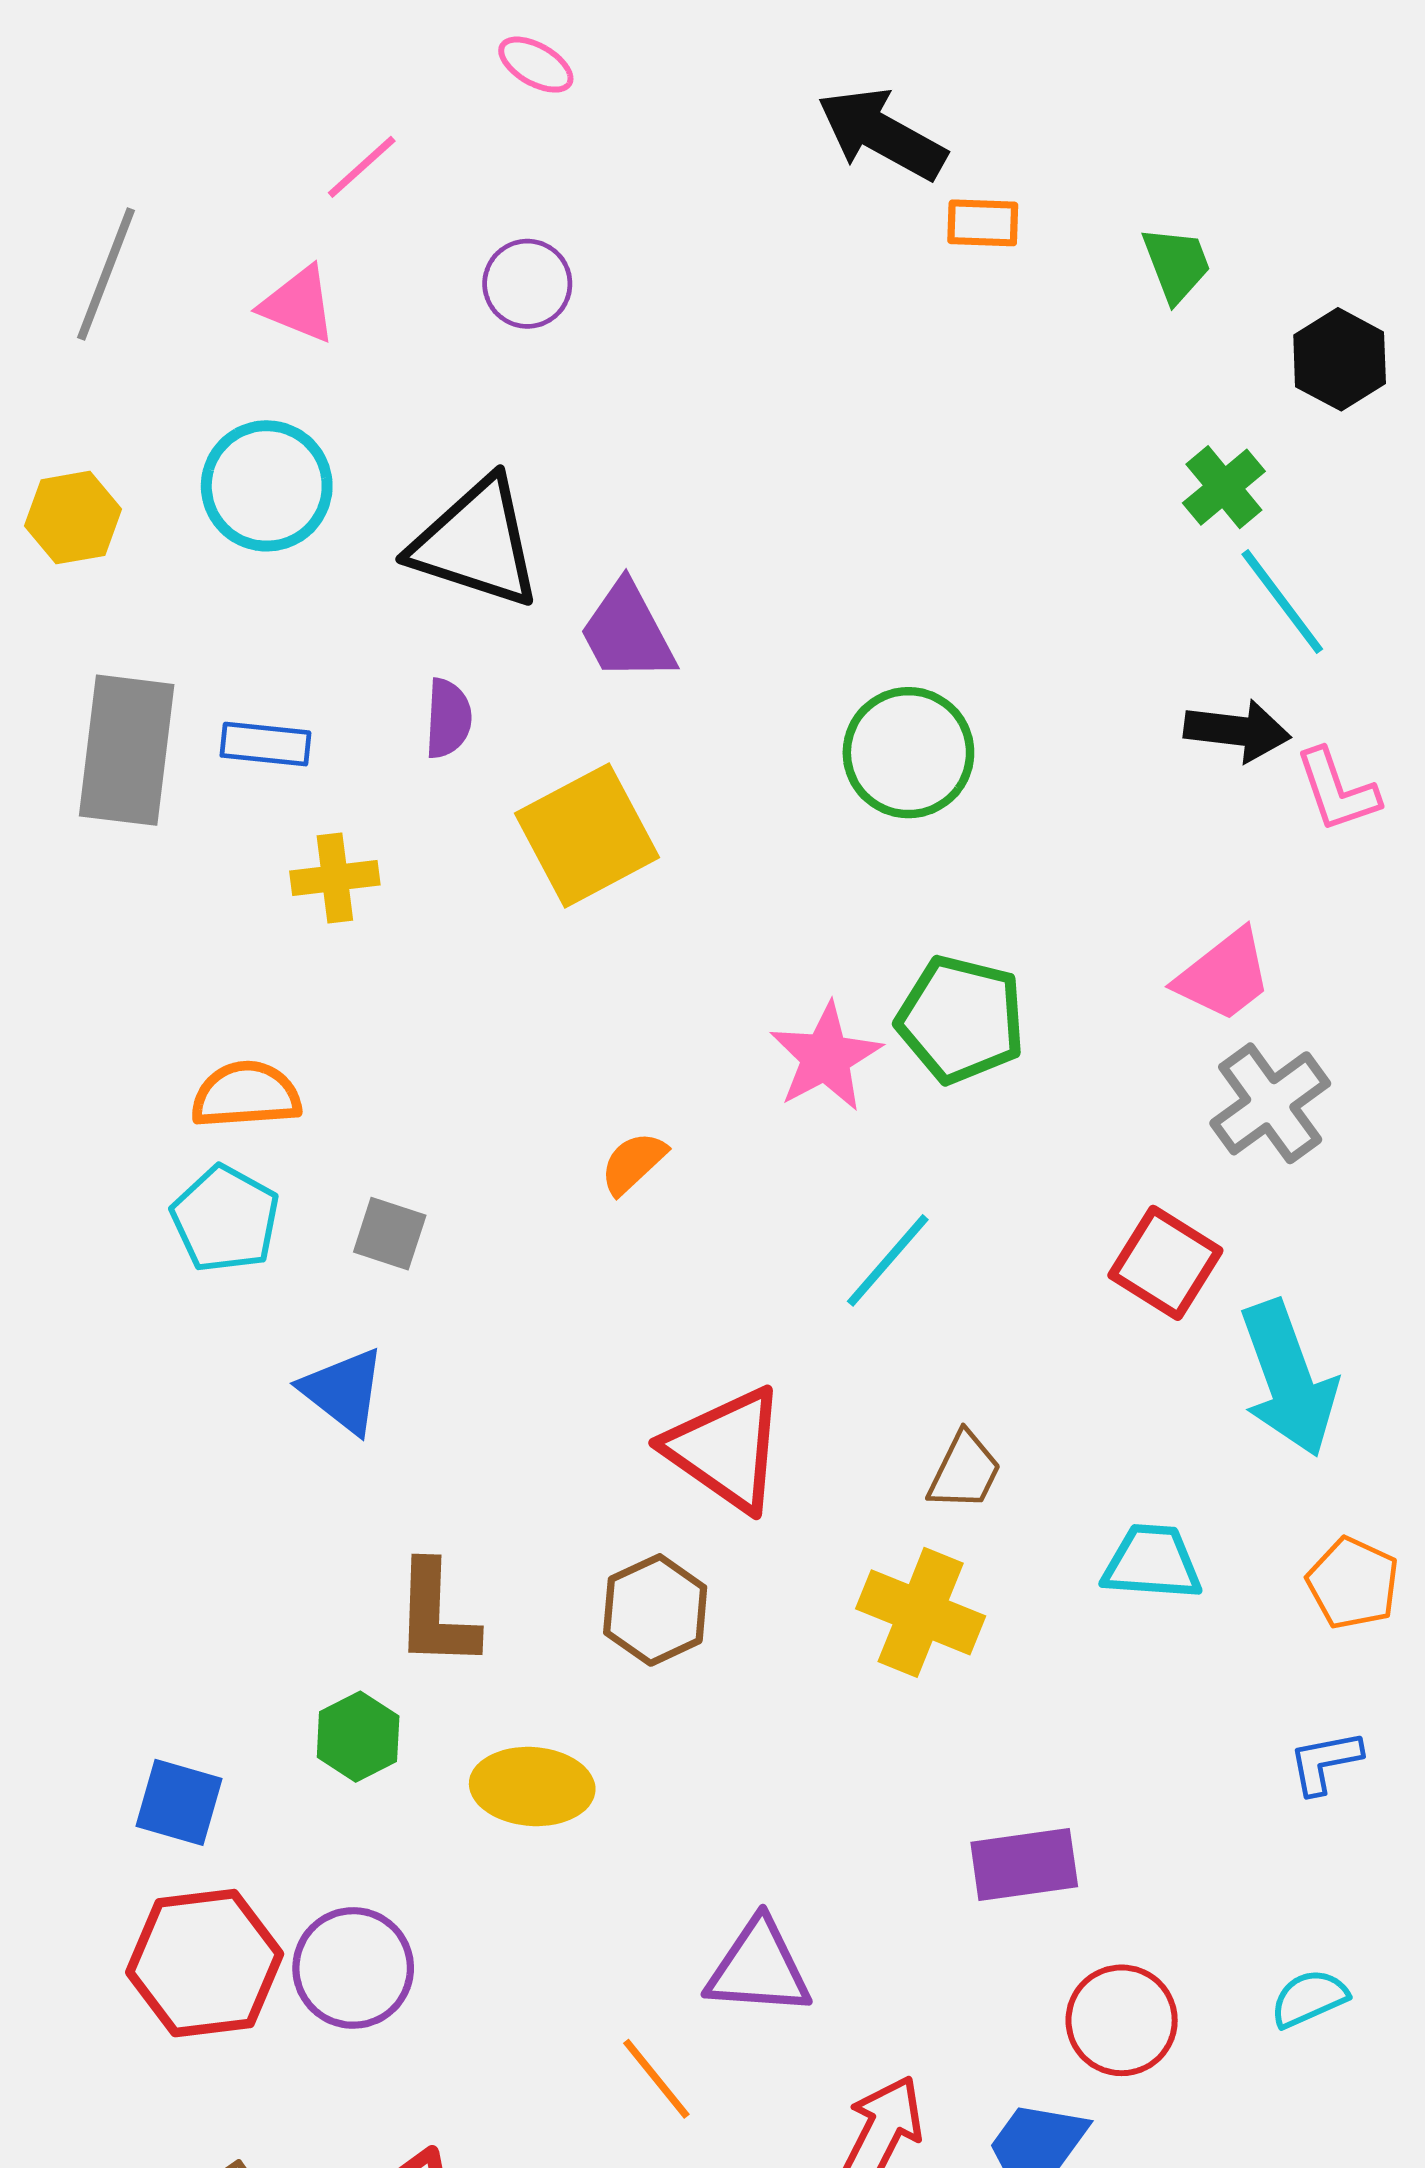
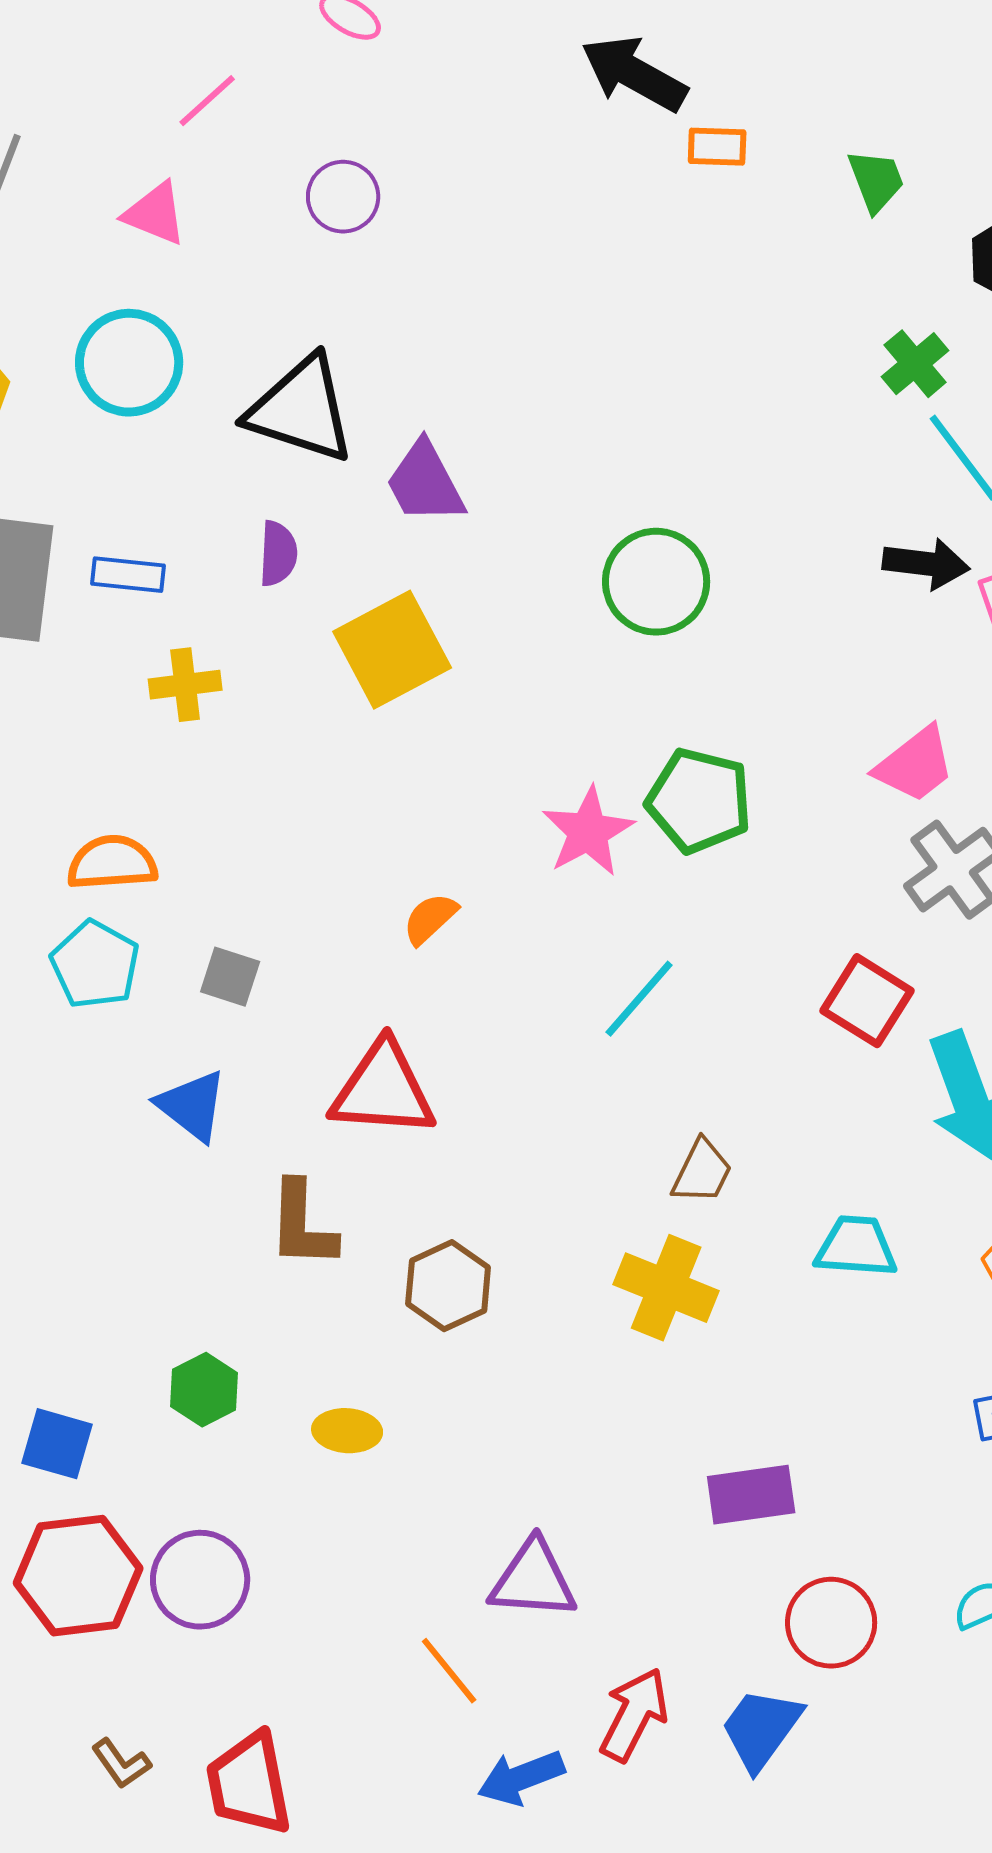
red triangle: (726, 1449) -> (383, 1090), moved, turned -31
brown L-shape: (436, 1615) -> (302, 1225), moved
yellow ellipse: (532, 1787) -> (347, 1431), size x0.7

